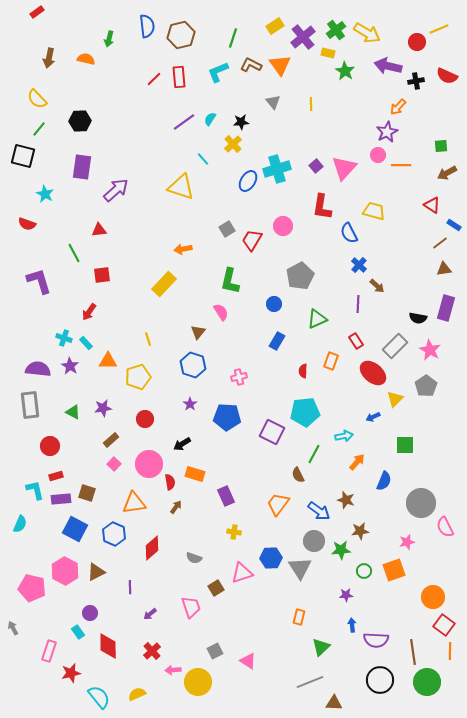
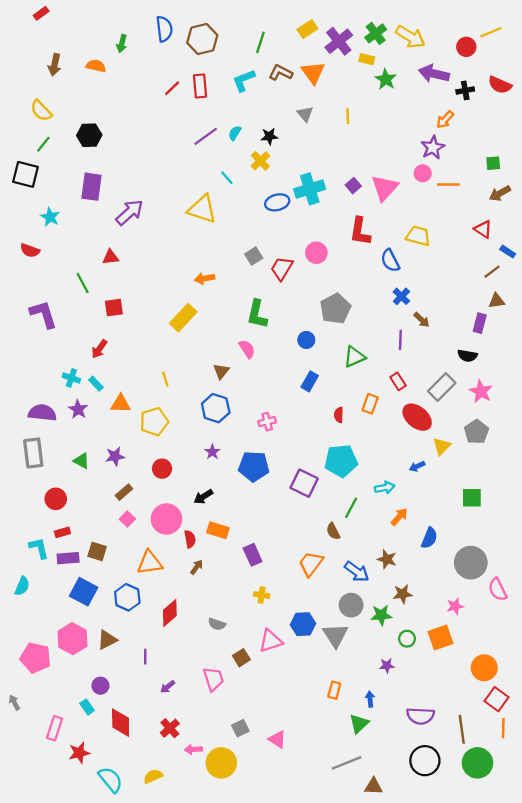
blue ellipse: (248, 181) -> (277, 202), turned 45
purple rectangle: (446, 308) -> (480, 323), moved, size x0.7
green square: (405, 445) -> (472, 498), moved
blue arrow: (352, 625) -> (370, 699), moved

